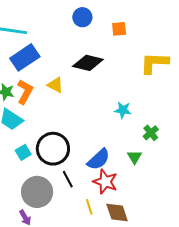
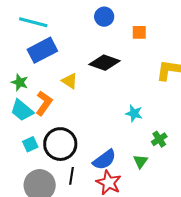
orange L-shape: (25, 92) -> (44, 103), moved
black line: (68, 179) -> (72, 176), turned 30

